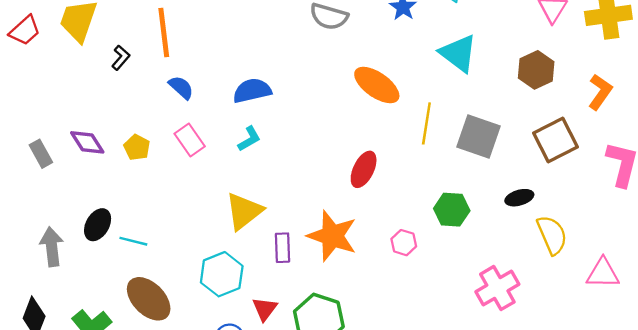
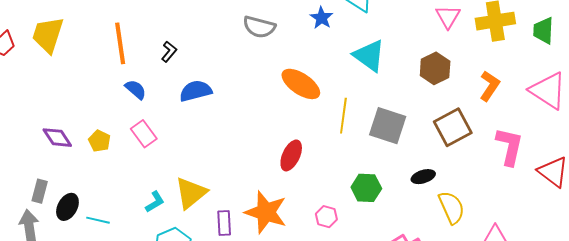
black L-shape: (121, 58) -> (169, 52), moved
cyan L-shape: (249, 139) -> (155, 202), moved
gray rectangle: (41, 154) -> (40, 191), moved, turned 45

